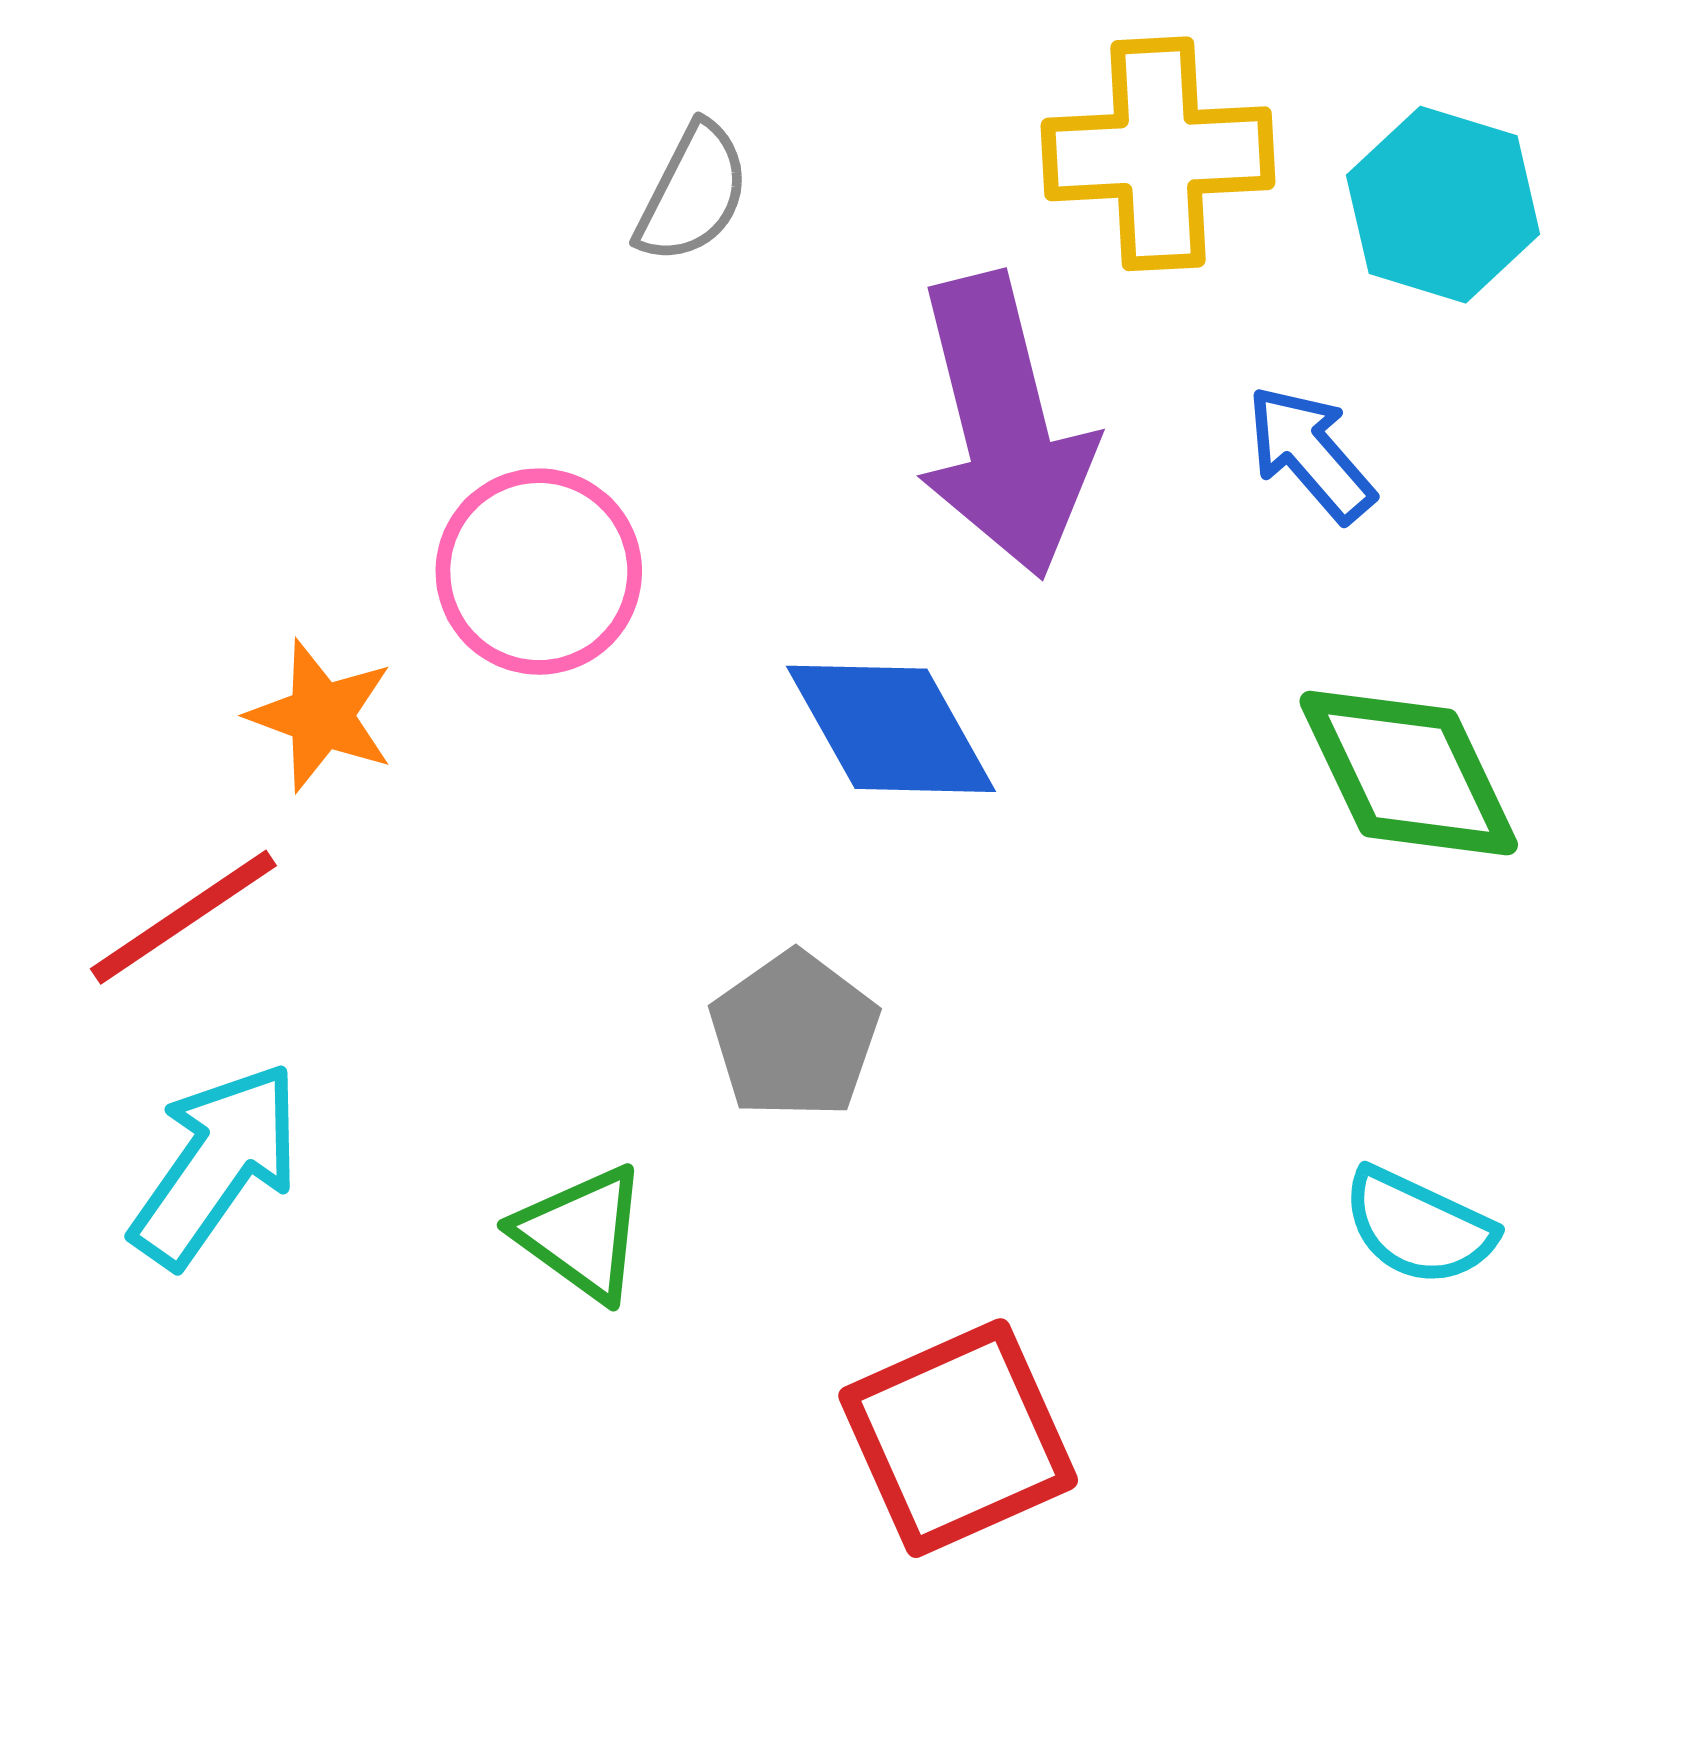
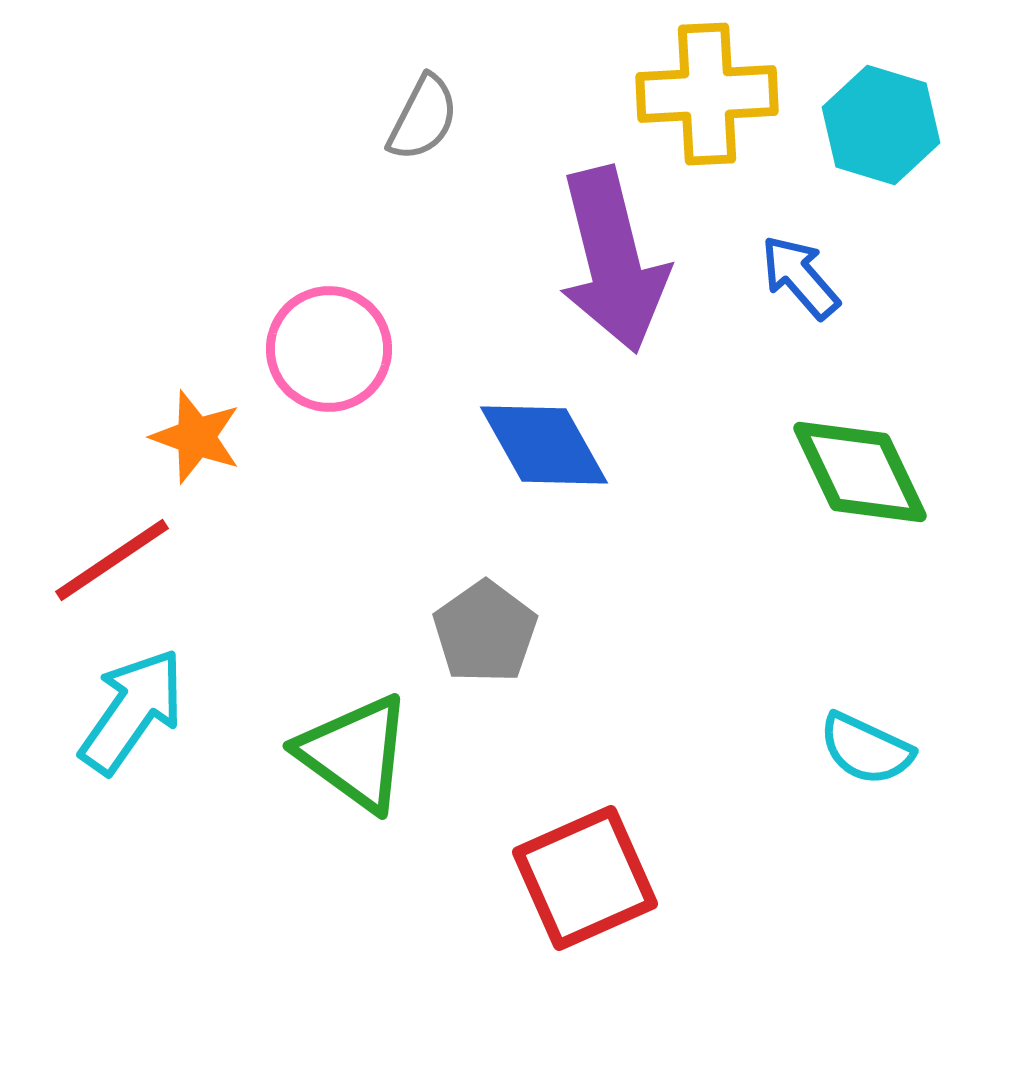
green triangle: (581, 1233) -> (355, 753), size x1.4

